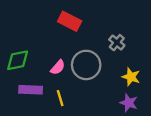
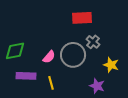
red rectangle: (70, 21) -> (82, 18), moved, turned -30
gray cross: (117, 43) -> (93, 42), moved
purple star: (129, 103) -> (97, 86), moved

